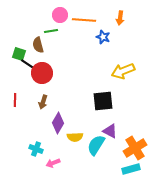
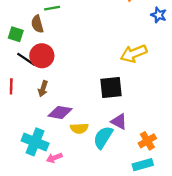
blue star: (103, 37) -> (159, 15), moved
black line: (29, 65) -> (26, 59), moved
purple diamond: (58, 123) -> (60, 112), turned 70
orange cross: (135, 148) -> (147, 141), size x0.7
cyan cross: (36, 149) -> (35, 142), size x1.6

